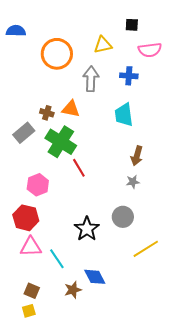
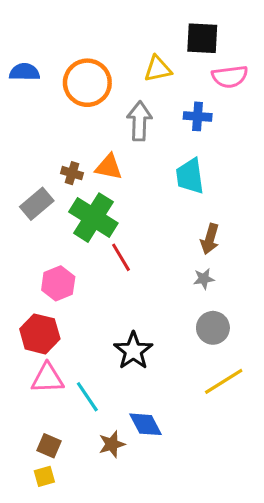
black square: (132, 25) -> (202, 38), size x1.6
blue semicircle: (16, 31) -> (25, 72), moved
gray circle: (123, 217) -> (213, 328), moved

